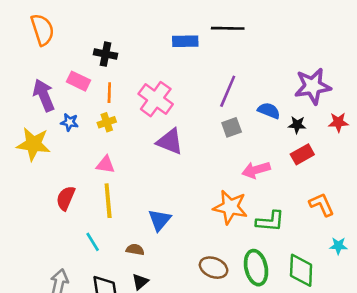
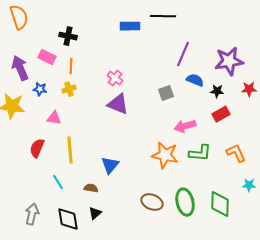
purple line: (228, 91) -> (183, 54), moved
pink cross: (156, 99) -> (115, 78), moved, size x0.6
pink triangle: (105, 165) -> (54, 118), moved
green L-shape: (270, 221) -> (200, 153), moved

